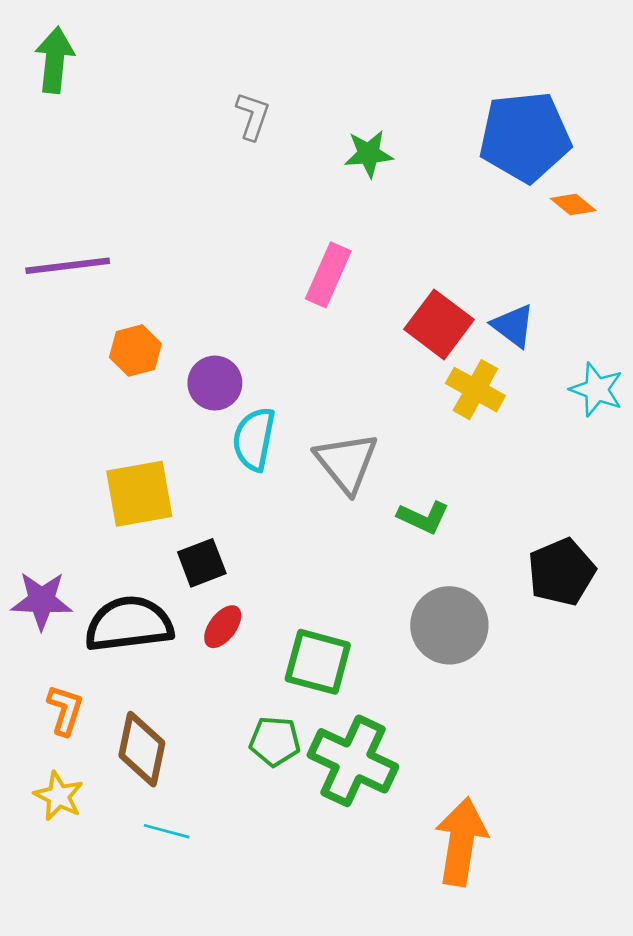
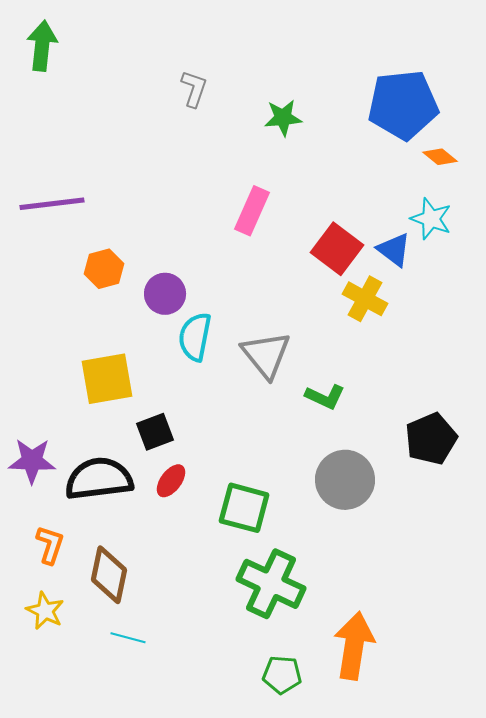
cyan star: (597, 390) -> (431, 219), moved
green pentagon: (275, 741) -> (282, 675), moved

